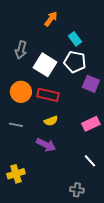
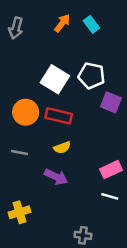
cyan rectangle: (75, 39) -> (91, 24), moved
gray arrow: (21, 50) -> (16, 28), moved
pink rectangle: (91, 124) -> (111, 170), moved
white line: (90, 161) -> (110, 196), turned -32
gray cross: (77, 190) -> (83, 235), moved

